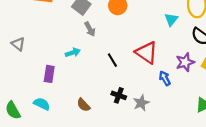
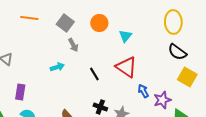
cyan triangle: (171, 19) -> (125, 36), moved
purple star: (185, 62) -> (162, 100), moved
purple rectangle: (49, 74) -> (20, 92), moved

